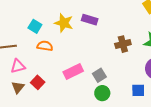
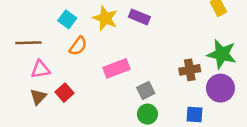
brown cross: (123, 44) -> (190, 70), moved
orange semicircle: (45, 46) -> (78, 46), turned 112
pink rectangle: (73, 72) -> (116, 68), moved

